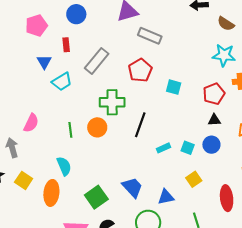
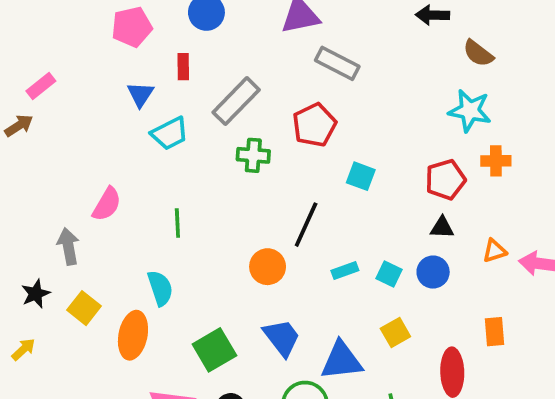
cyan square: (174, 87) -> (361, 176), moved
green cross: (112, 102) -> (253, 155), moved, size x0.7
orange circle: (97, 127) -> (268, 267), moved
blue triangle: (166, 197) -> (342, 361), size x1.4

